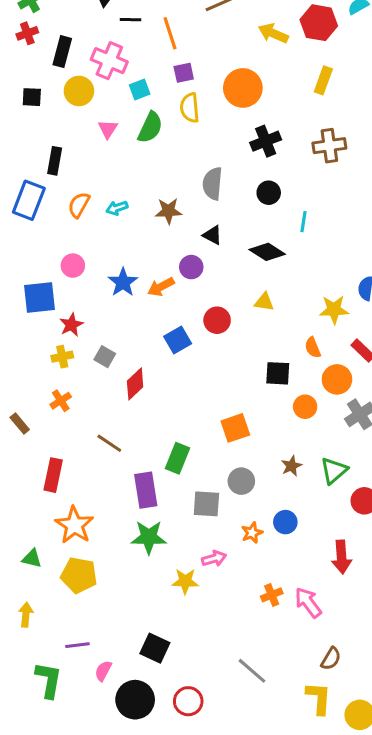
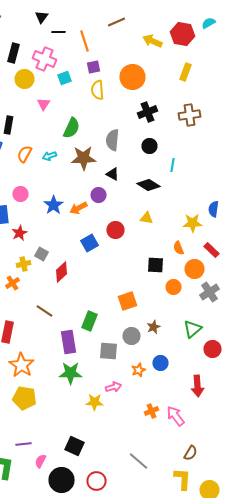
green semicircle: (150, 127) -> (72, 128), moved
brown star: (168, 211) -> (84, 158), size x1.4
yellow cross: (62, 357) -> (24, 264), moved
brown star: (291, 466) -> (154, 327), moved

